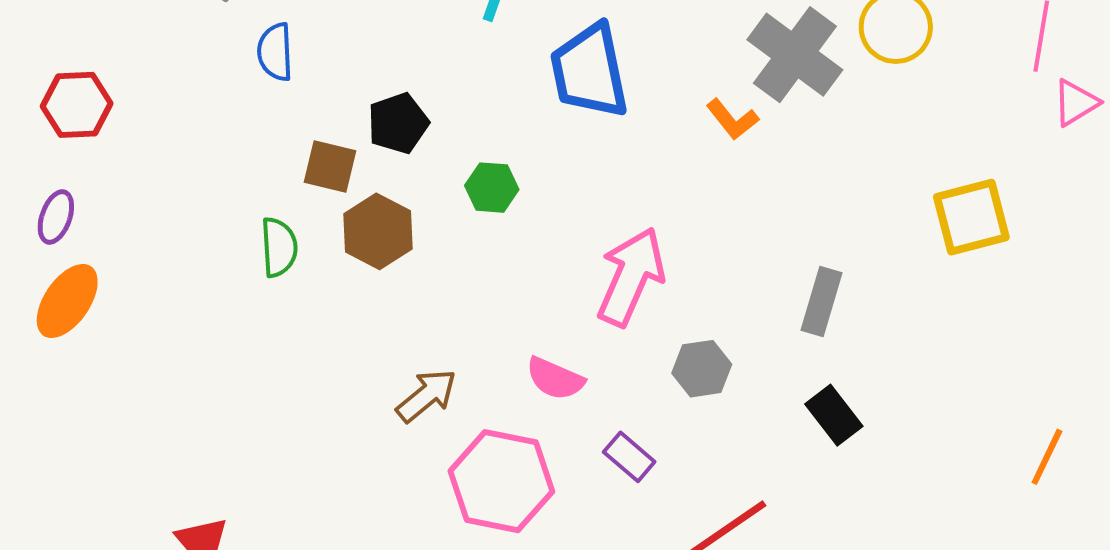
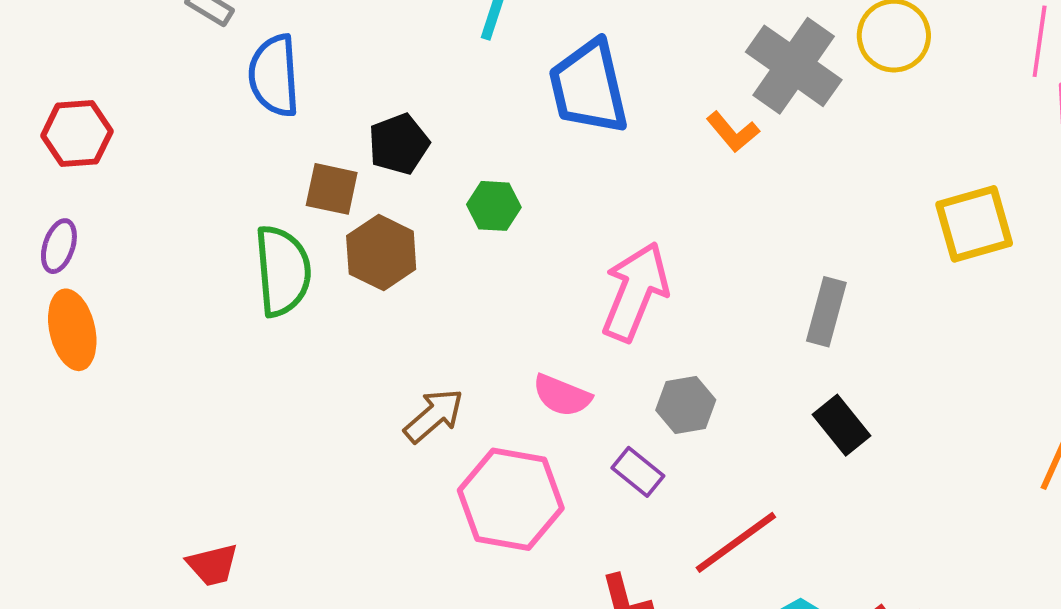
blue semicircle: (275, 52) -> (274, 76), size x1.4
green semicircle: (279, 247) -> (283, 271), size x1.5
orange ellipse: (67, 301) -> (72, 330), turned -46
gray hexagon: (702, 369) -> (686, 405), moved

